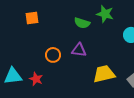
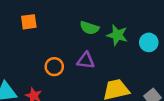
green star: (105, 14) -> (117, 35), moved

